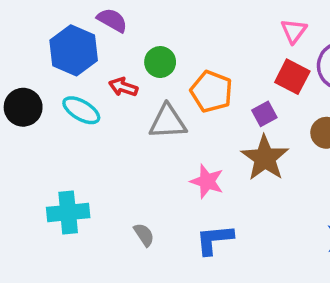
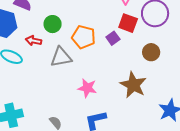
purple square: (264, 114) -> (113, 38), moved
brown star: (265, 158) -> (133, 85), moved

